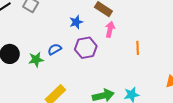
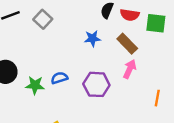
blue star: (76, 22) -> (92, 38), moved

